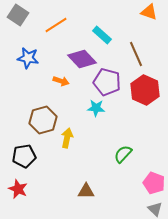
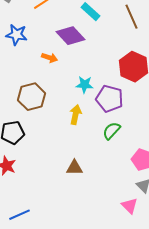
brown line: (136, 54) -> (131, 17), moved
purple pentagon: (107, 82) -> (109, 99), moved
yellow arrow: (67, 138) -> (75, 115), moved

